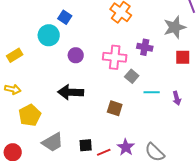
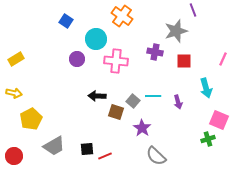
cyan circle: (49, 35) -> (96, 39), moved
purple cross: (145, 47) -> (155, 52), moved
gray square: (132, 76) -> (133, 101), moved
black arrow: (71, 92) -> (97, 96), moved, size x0.7
purple star: (126, 147) -> (142, 128), moved

